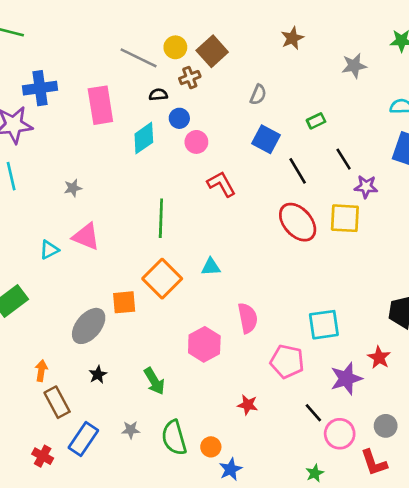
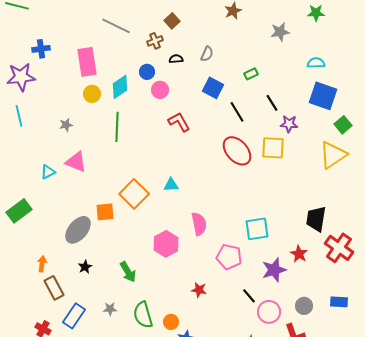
yellow circle: (175, 47) -> (92, 94), moved
brown square: (212, 51) -> (172, 21), size x0.7
blue cross: (40, 88) -> (41, 49), size x0.7
black semicircle: (158, 95) -> (176, 59), moved
green line: (161, 218) -> (117, 127), moved

